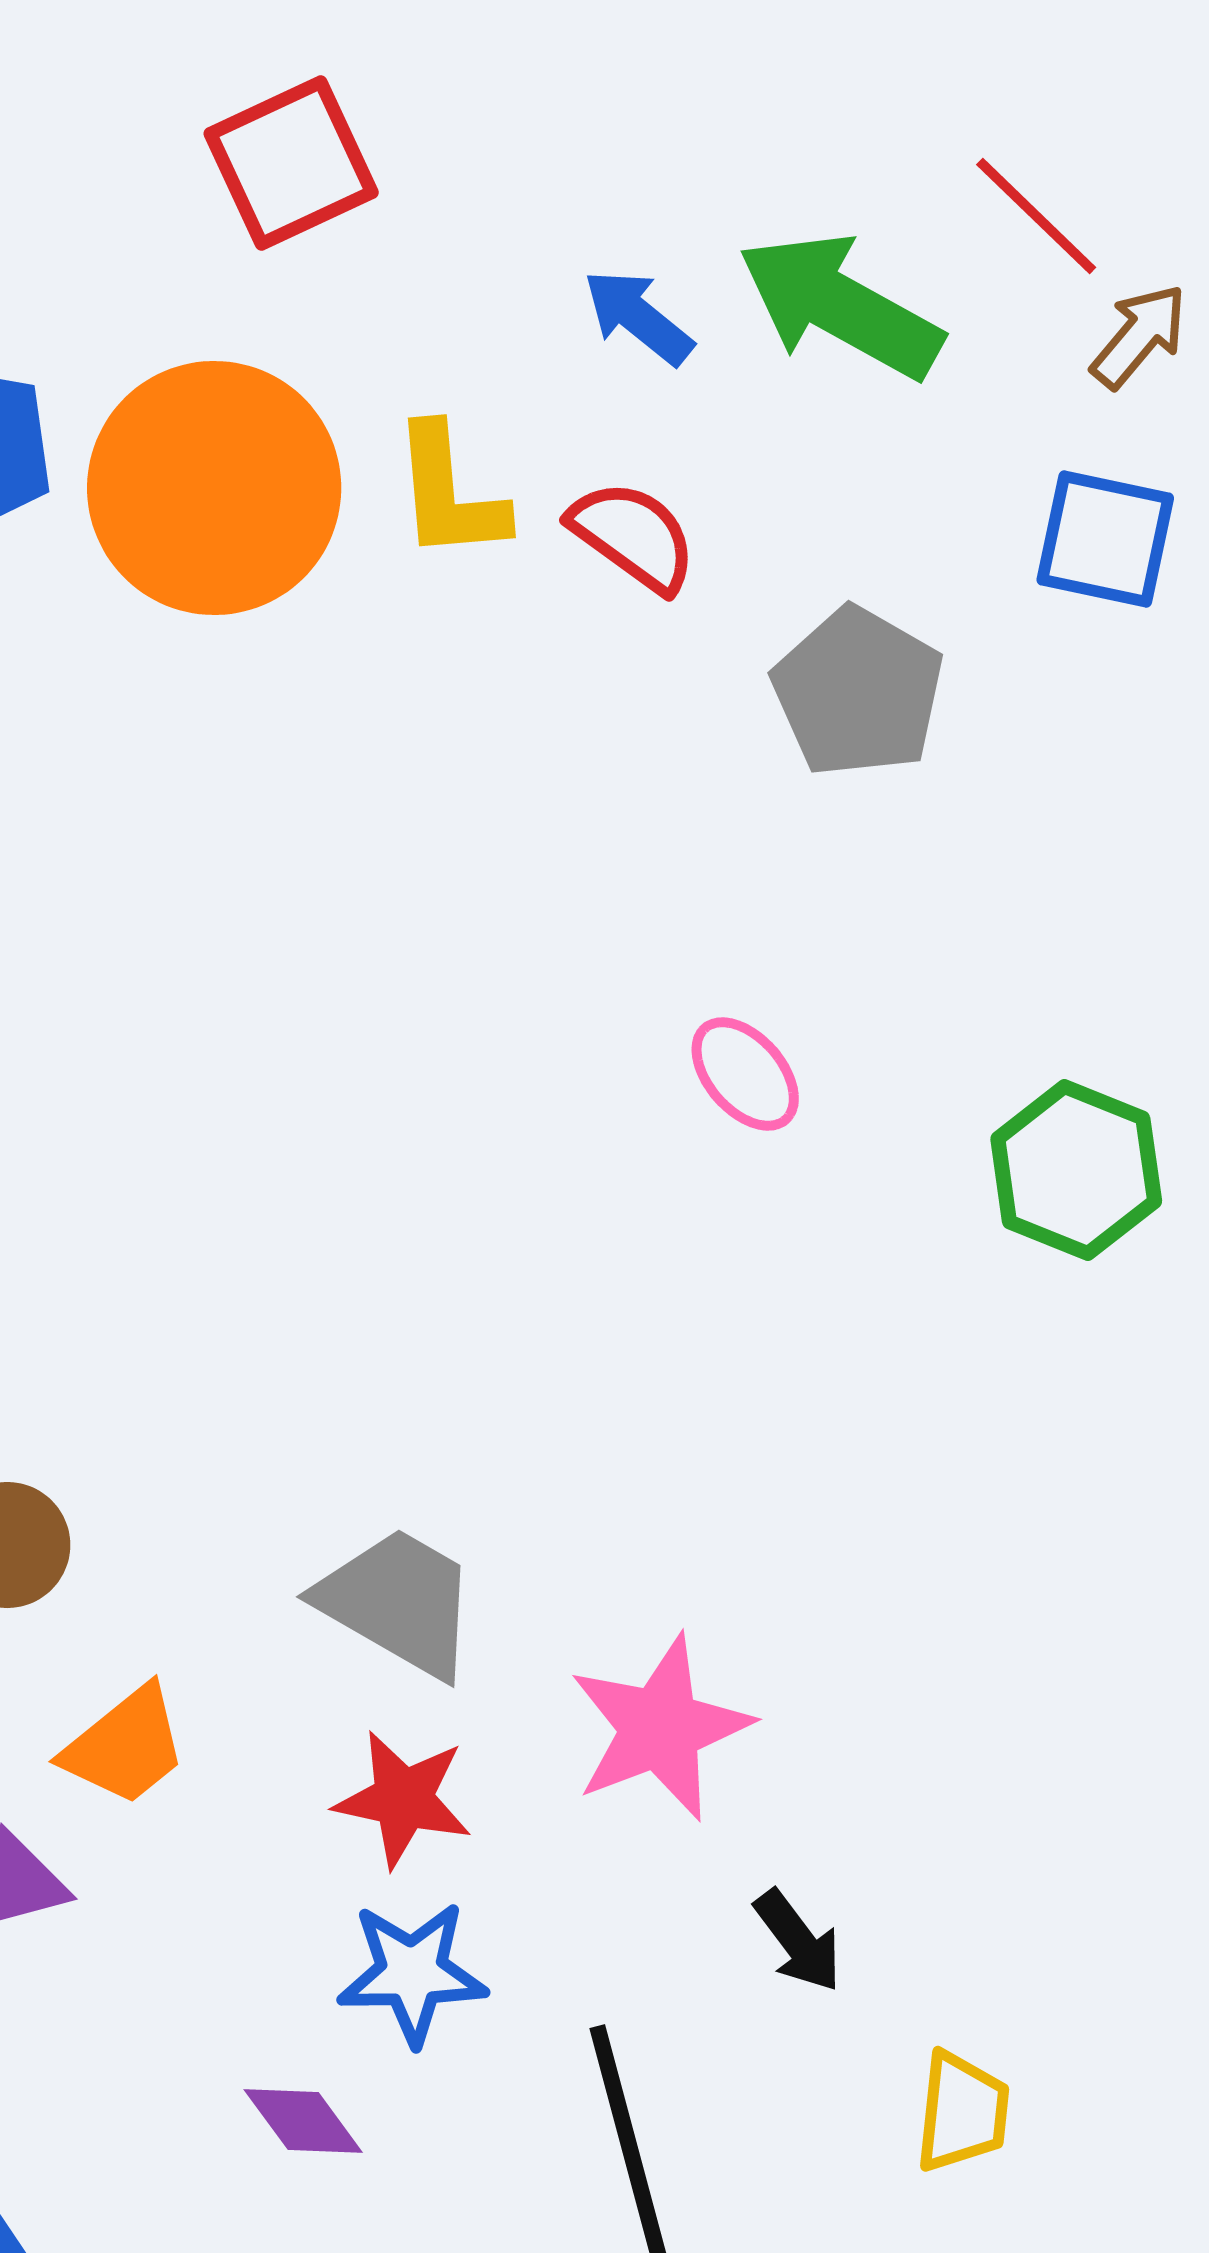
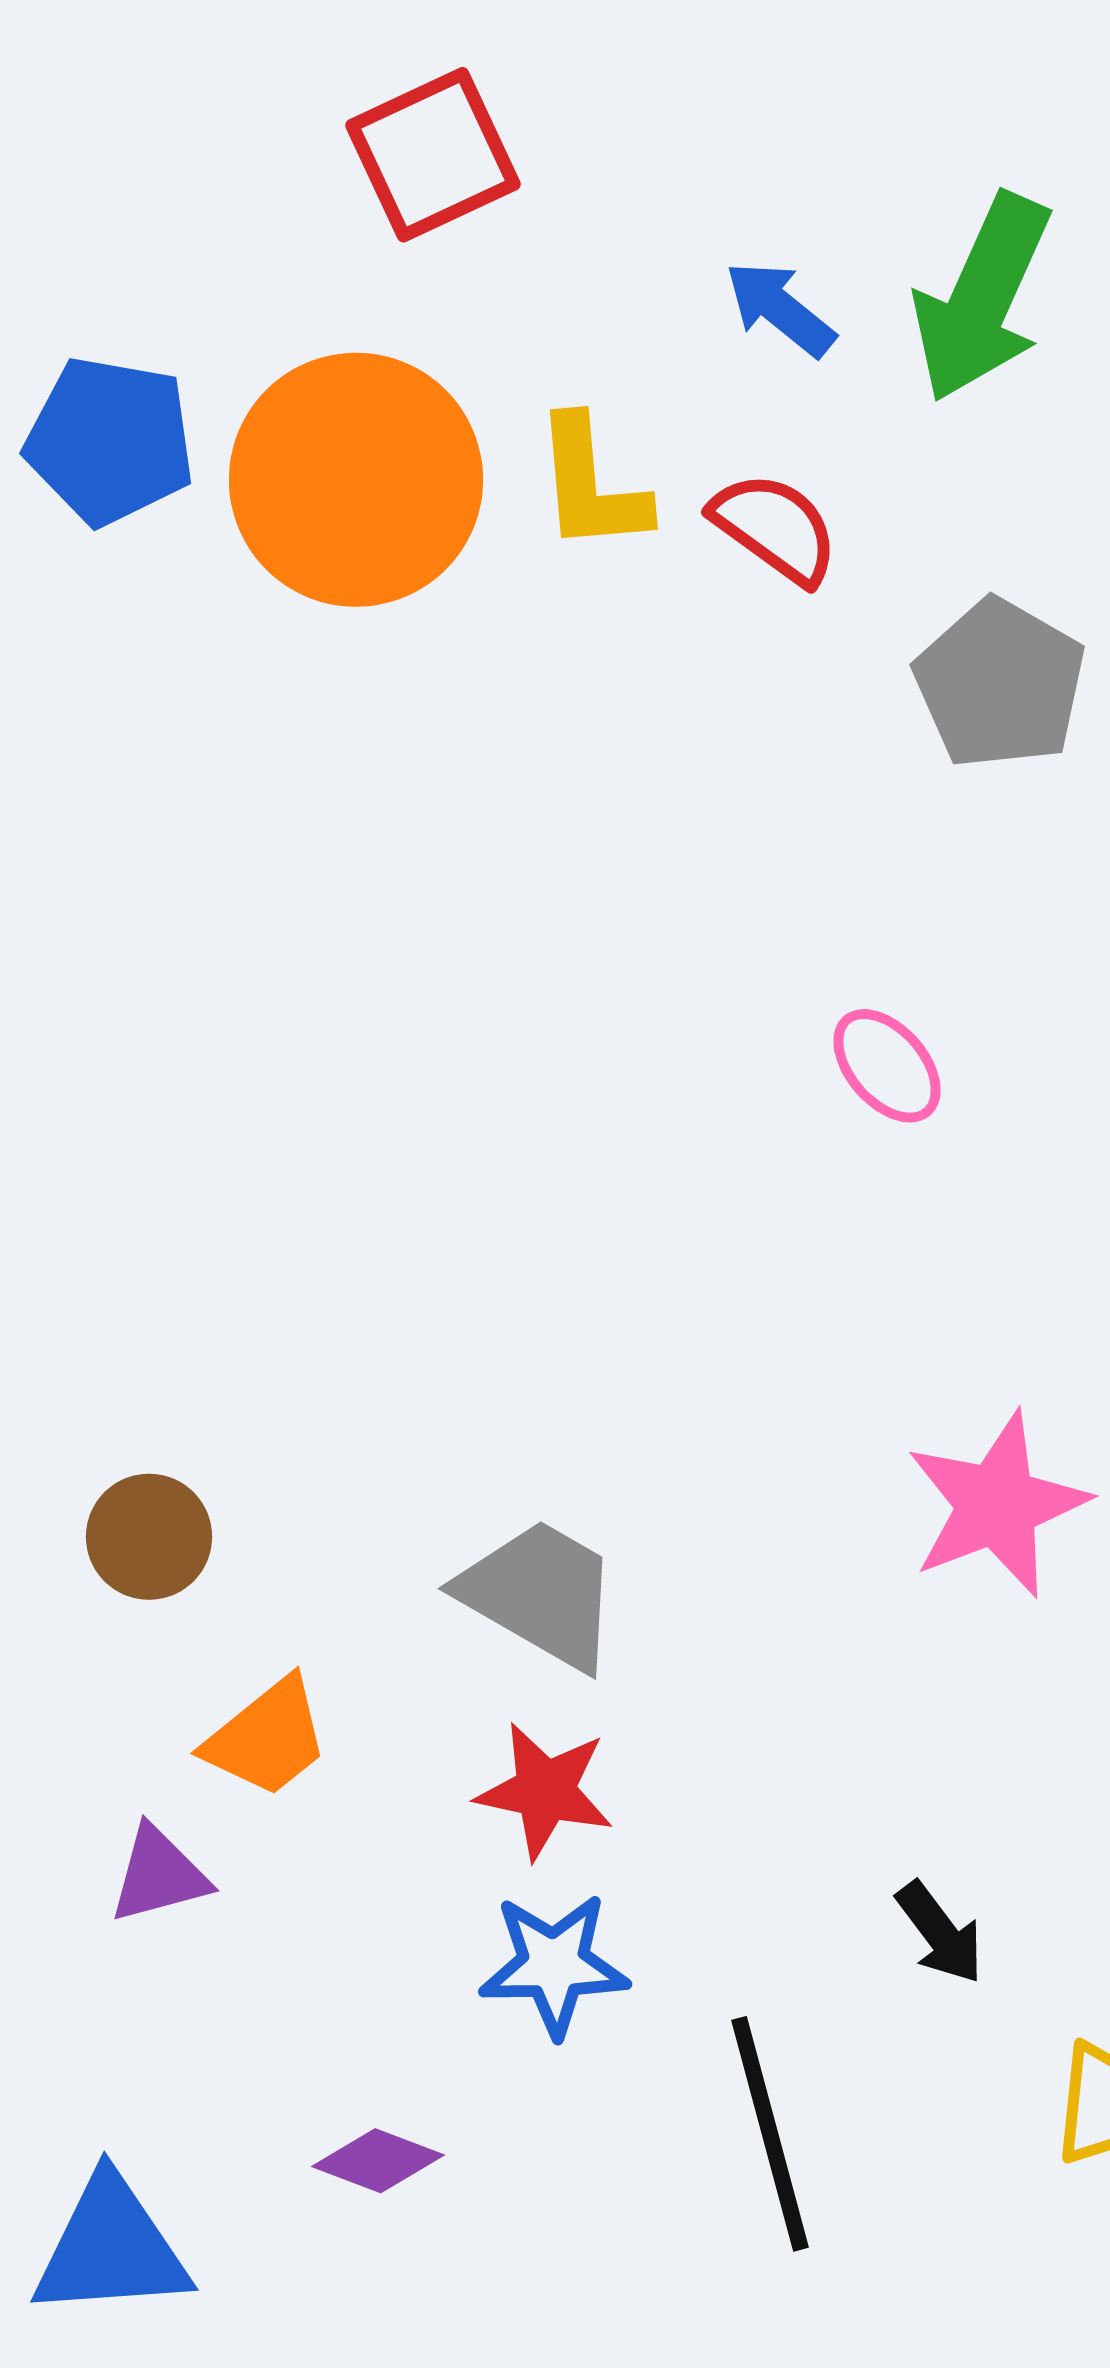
green arrow: (840, 306) -> (982, 298), turned -95
pink star: (660, 1728) -> (997, 1505), moved
purple diamond: (303, 2121) -> (378, 2161), moved, turned -33

